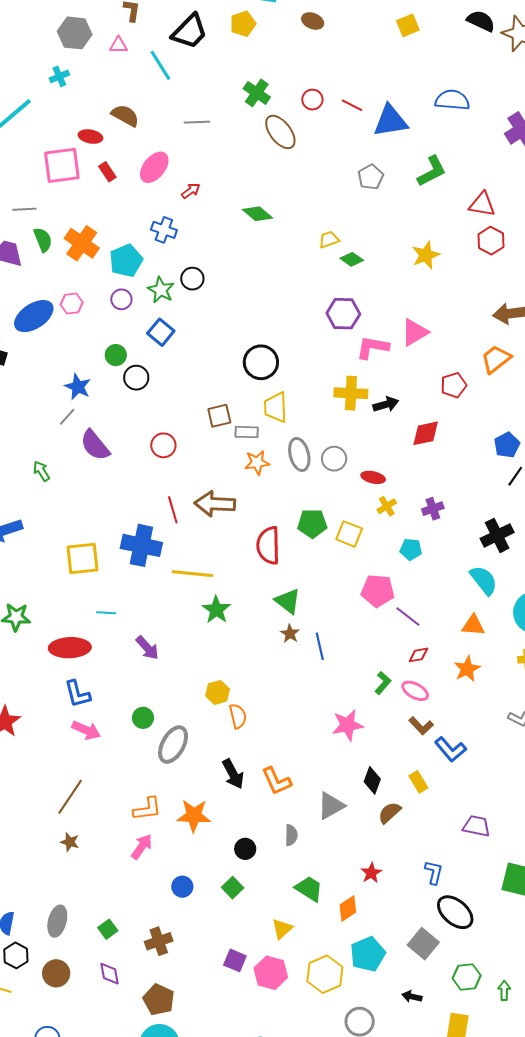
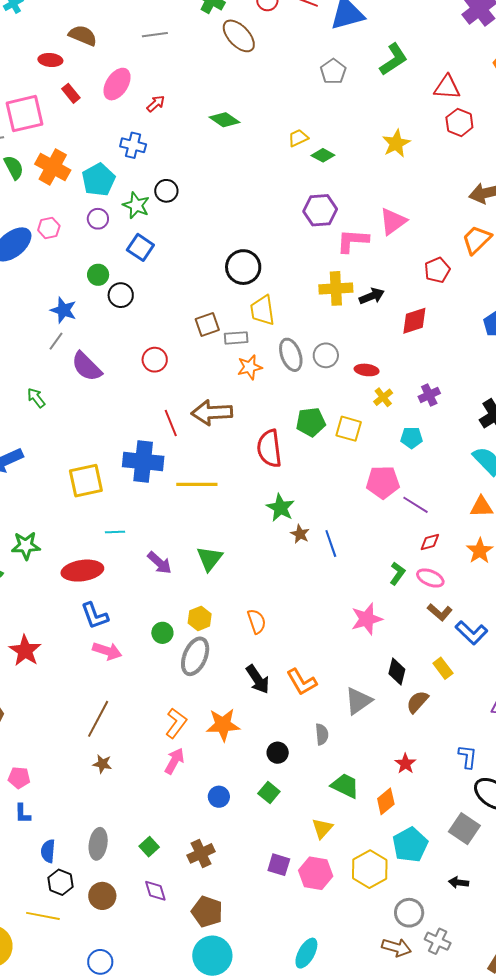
pink square: (62, 165) -> (25, 114), moved
green triangle: (288, 601) -> (210, 559), moved, turned 36
green star: (216, 610) -> (280, 508), moved
yellow hexagon: (218, 692) -> (200, 618), moved
orange L-shape: (147, 809) -> (176, 723), turned -40

